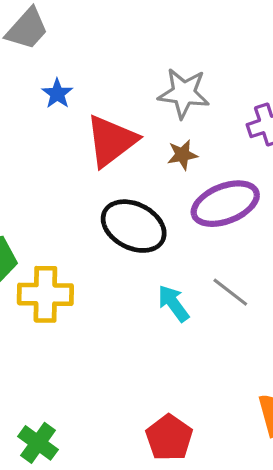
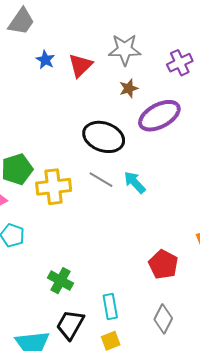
red triangle: (111, 141) -> (80, 65), moved, size x0.7
gray line: (230, 292) -> (101, 180), moved
red pentagon: (169, 438) -> (163, 264), moved

